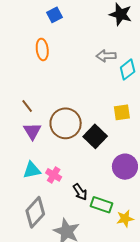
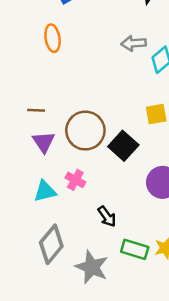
brown line: (27, 106) -> (36, 110), turned -48
pink cross: (54, 175) -> (75, 180), moved
green rectangle: (102, 205) -> (135, 249), moved

